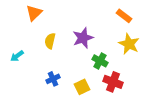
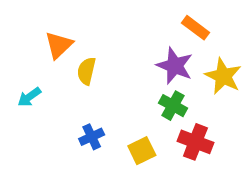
orange triangle: (34, 13) -> (59, 45), moved
orange rectangle: (124, 16) -> (195, 28), moved
purple star: (83, 38) -> (175, 66), moved, turned -30

